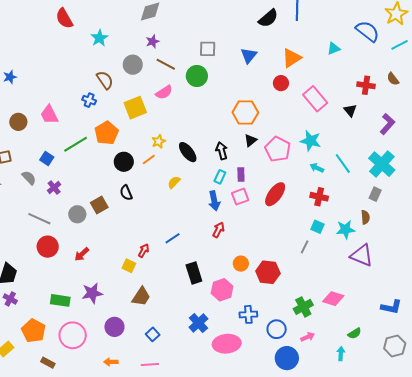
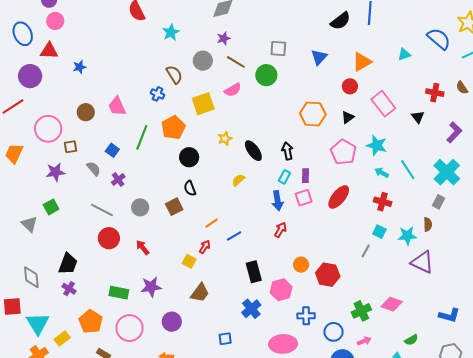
black triangle: (251, 140) -> (348, 117), moved
green line: (76, 144) -> (142, 137), turned -40
orange line: (149, 160) -> (212, 223), moved
brown square: (99, 205) -> (174, 207), moved
red arrow: (82, 254) -> (143, 247), turned 91
blue cross: (198, 323) -> (251, 309), moved
blue square: (153, 334) -> (225, 339), moved, turned 32

